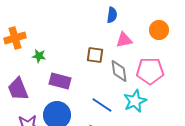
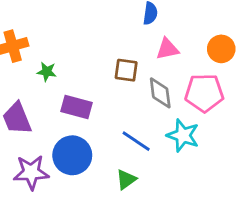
orange circle: (159, 30) -> (221, 49), moved
cyan star: (135, 101) -> (183, 135), turned -30

